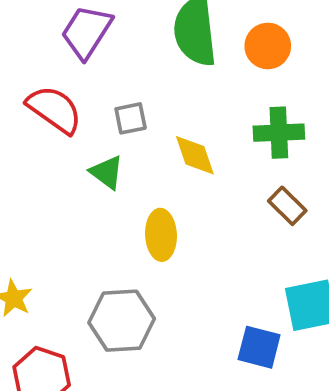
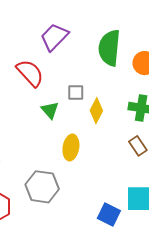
gray square: (131, 118) -> (76, 93), moved
yellow diamond: (195, 155) -> (96, 111), turned 35

